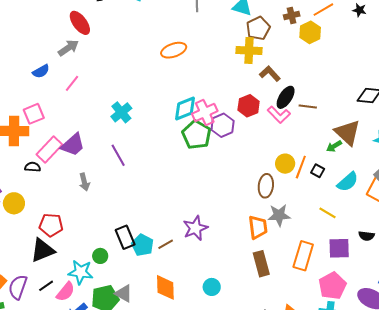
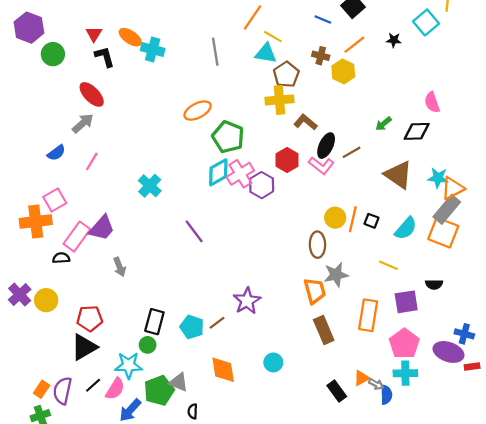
brown cross: (292, 15) -> (321, 56), turned 35
brown line: (308, 107) -> (352, 152), turned -30
green pentagon: (196, 135) -> (228, 137), moved
green arrow: (334, 146) -> (383, 124), moved
purple line: (118, 155) -> (194, 231), moved
black rectangle: (125, 237) -> (154, 322), moved, turned 45

